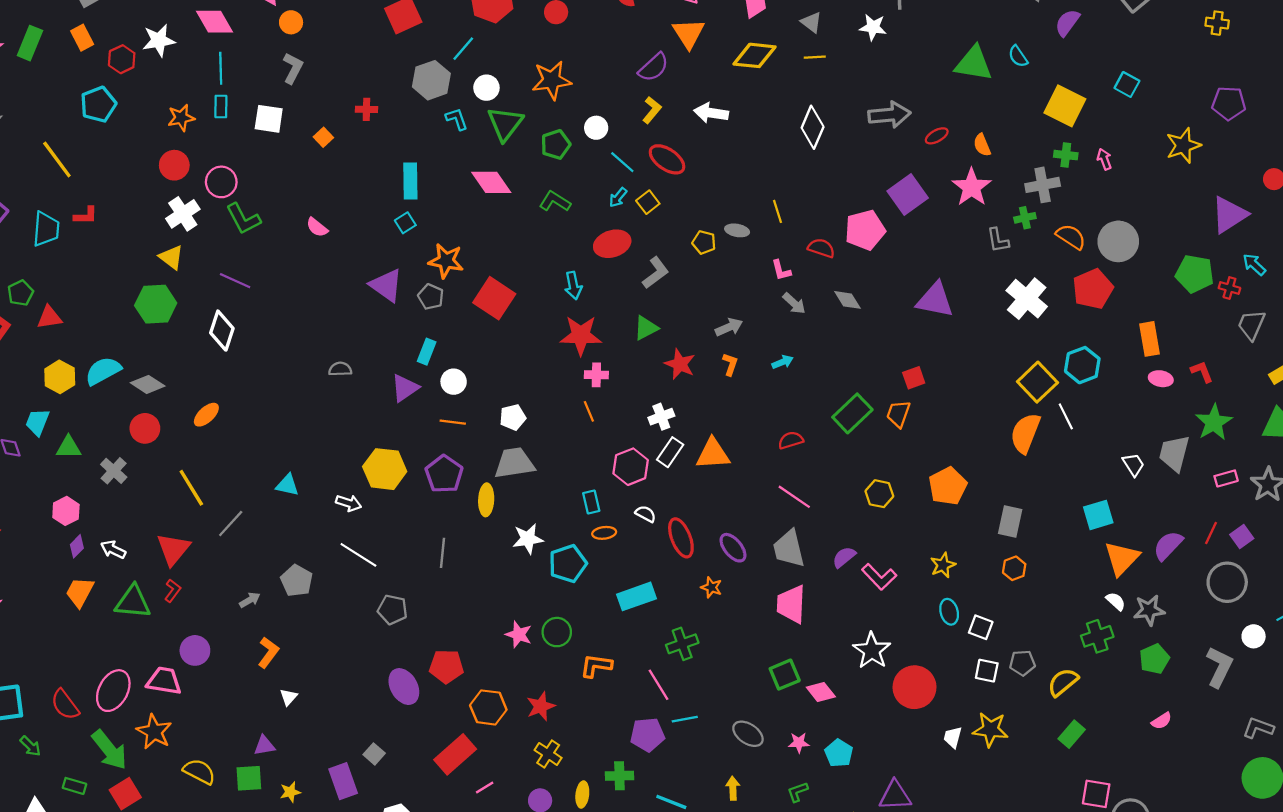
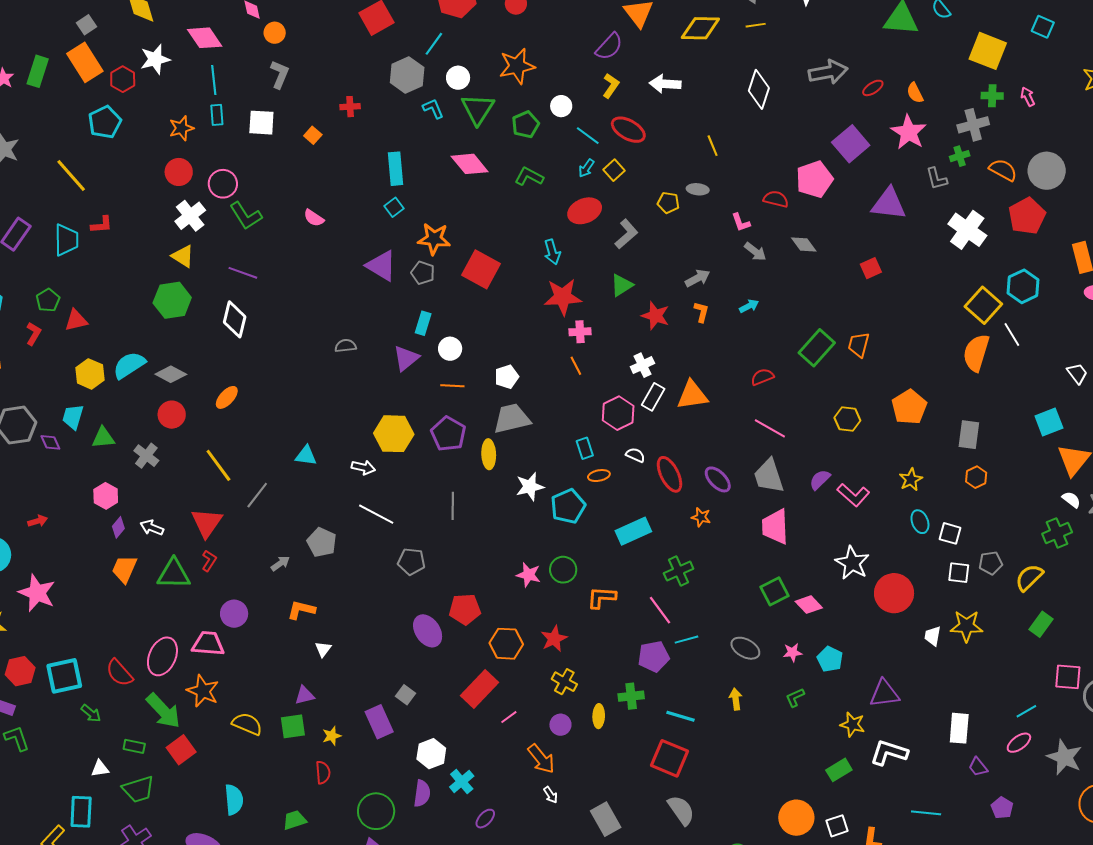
orange rectangle: (82, 38) -> (85, 62), size x1.6
yellow line: (777, 211) -> (713, 146), moved
purple triangle: (935, 300) -> (889, 204), moved
red square: (914, 378) -> (871, 268), moved
orange L-shape: (268, 652) -> (301, 610), turned -108

